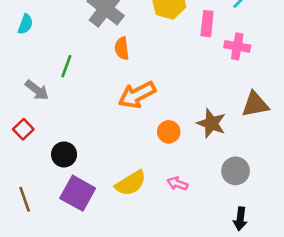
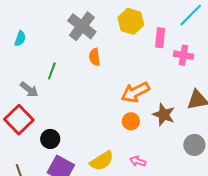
orange arrow: (137, 95) -> (135, 92), moved
red square: (23, 129) -> (19, 120), size x1.8
gray circle: (236, 171) -> (194, 145), moved

